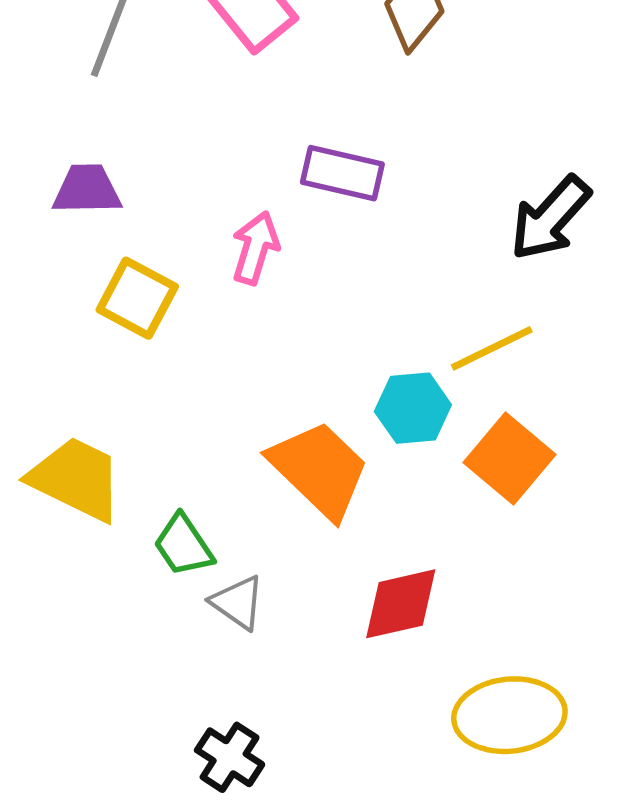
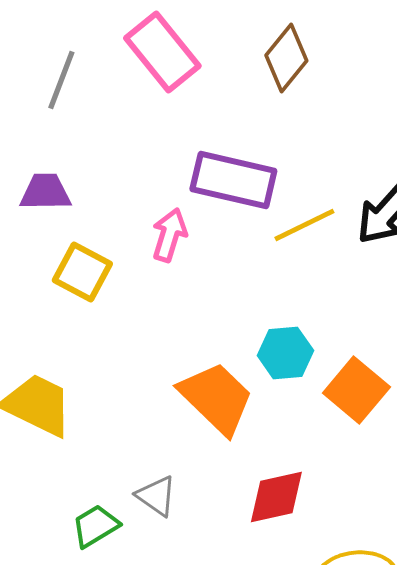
purple rectangle: (342, 173) -> (233, 180), size x1.4
yellow line: (492, 348) -> (304, 225), moved
green trapezoid: (183, 545) -> (95, 526), moved, turned 93

